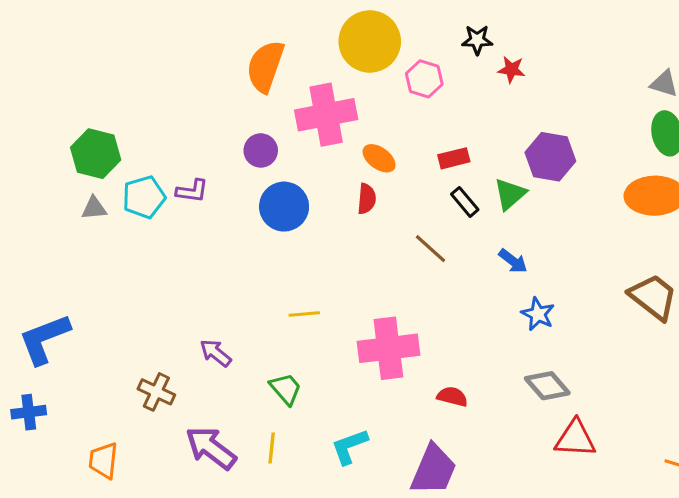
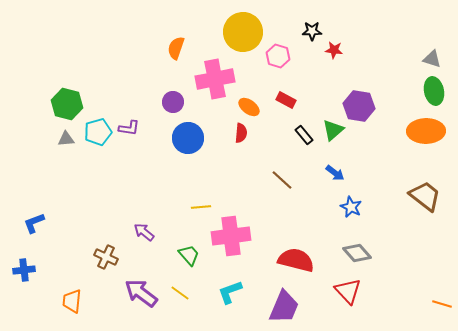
orange semicircle: (265, 66) -> (176, 48), size x0.7
red rectangle: (454, 158) -> (286, 100), moved, turned 42
brown line: (430, 249) -> (282, 180), moved
blue L-shape: (44, 339) -> (34, 223), size x0.6
pink cross: (388, 348) -> (231, 236), moved
red semicircle: (452, 397) -> (296, 260), size x1.8
red triangle: (575, 439) -> (348, 291), moved, turned 44
yellow line: (272, 448) -> (180, 293), turned -60

